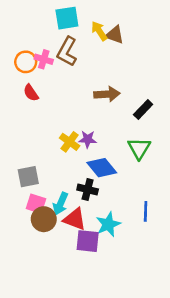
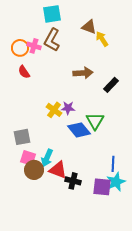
yellow arrow: (99, 31) -> (102, 39), moved
green triangle: (139, 148) -> (95, 121), moved
black cross: (88, 190) -> (73, 181), moved
cyan star: (108, 224) -> (116, 182), moved
purple square: (88, 241) -> (102, 187), moved

